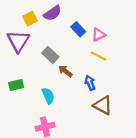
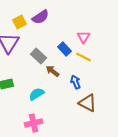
blue rectangle: (78, 29) -> (65, 49), moved
pink triangle: (99, 35) -> (84, 37), turned -32
cyan semicircle: (48, 96) -> (37, 94), turned -98

